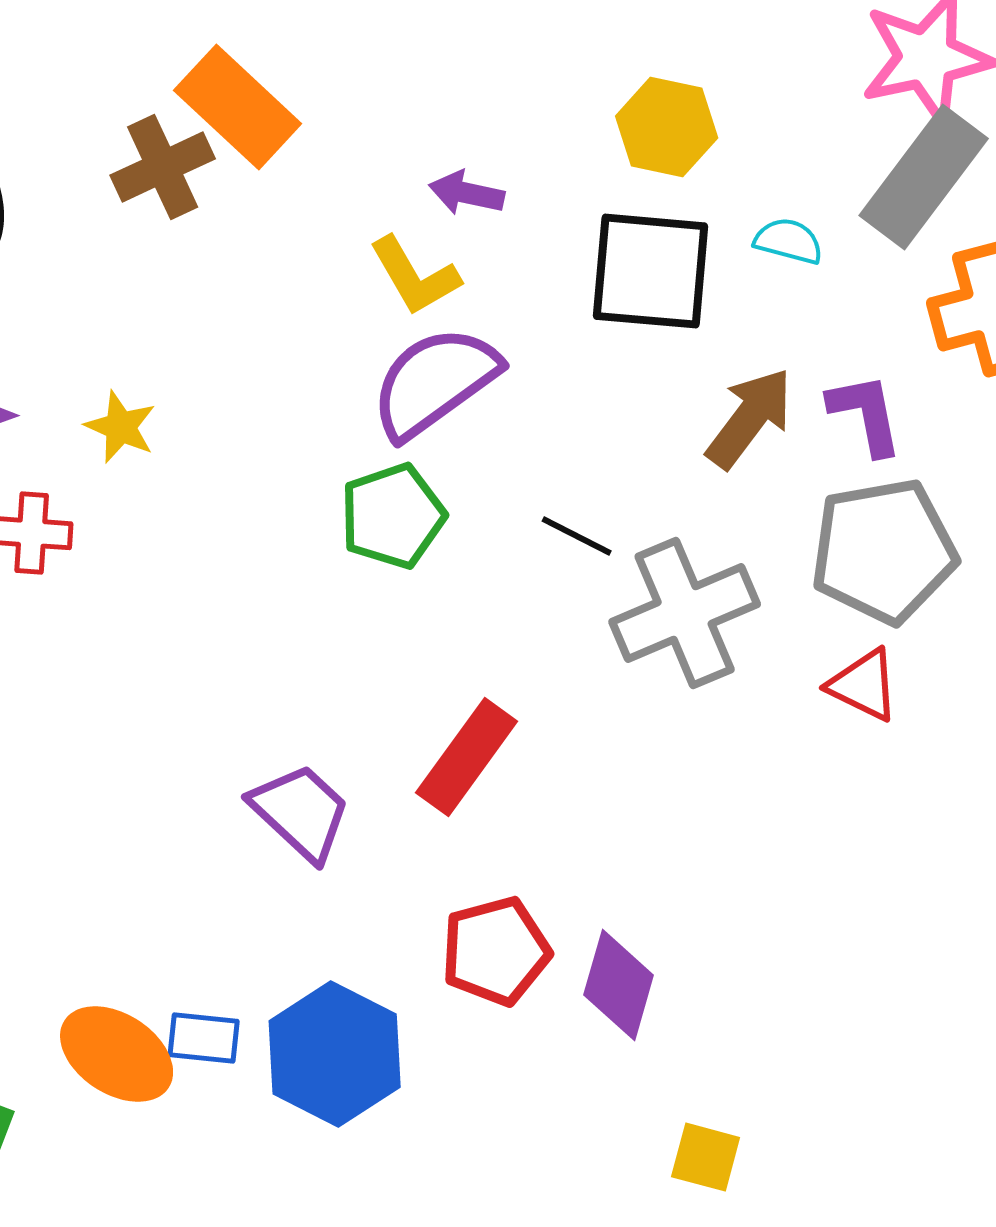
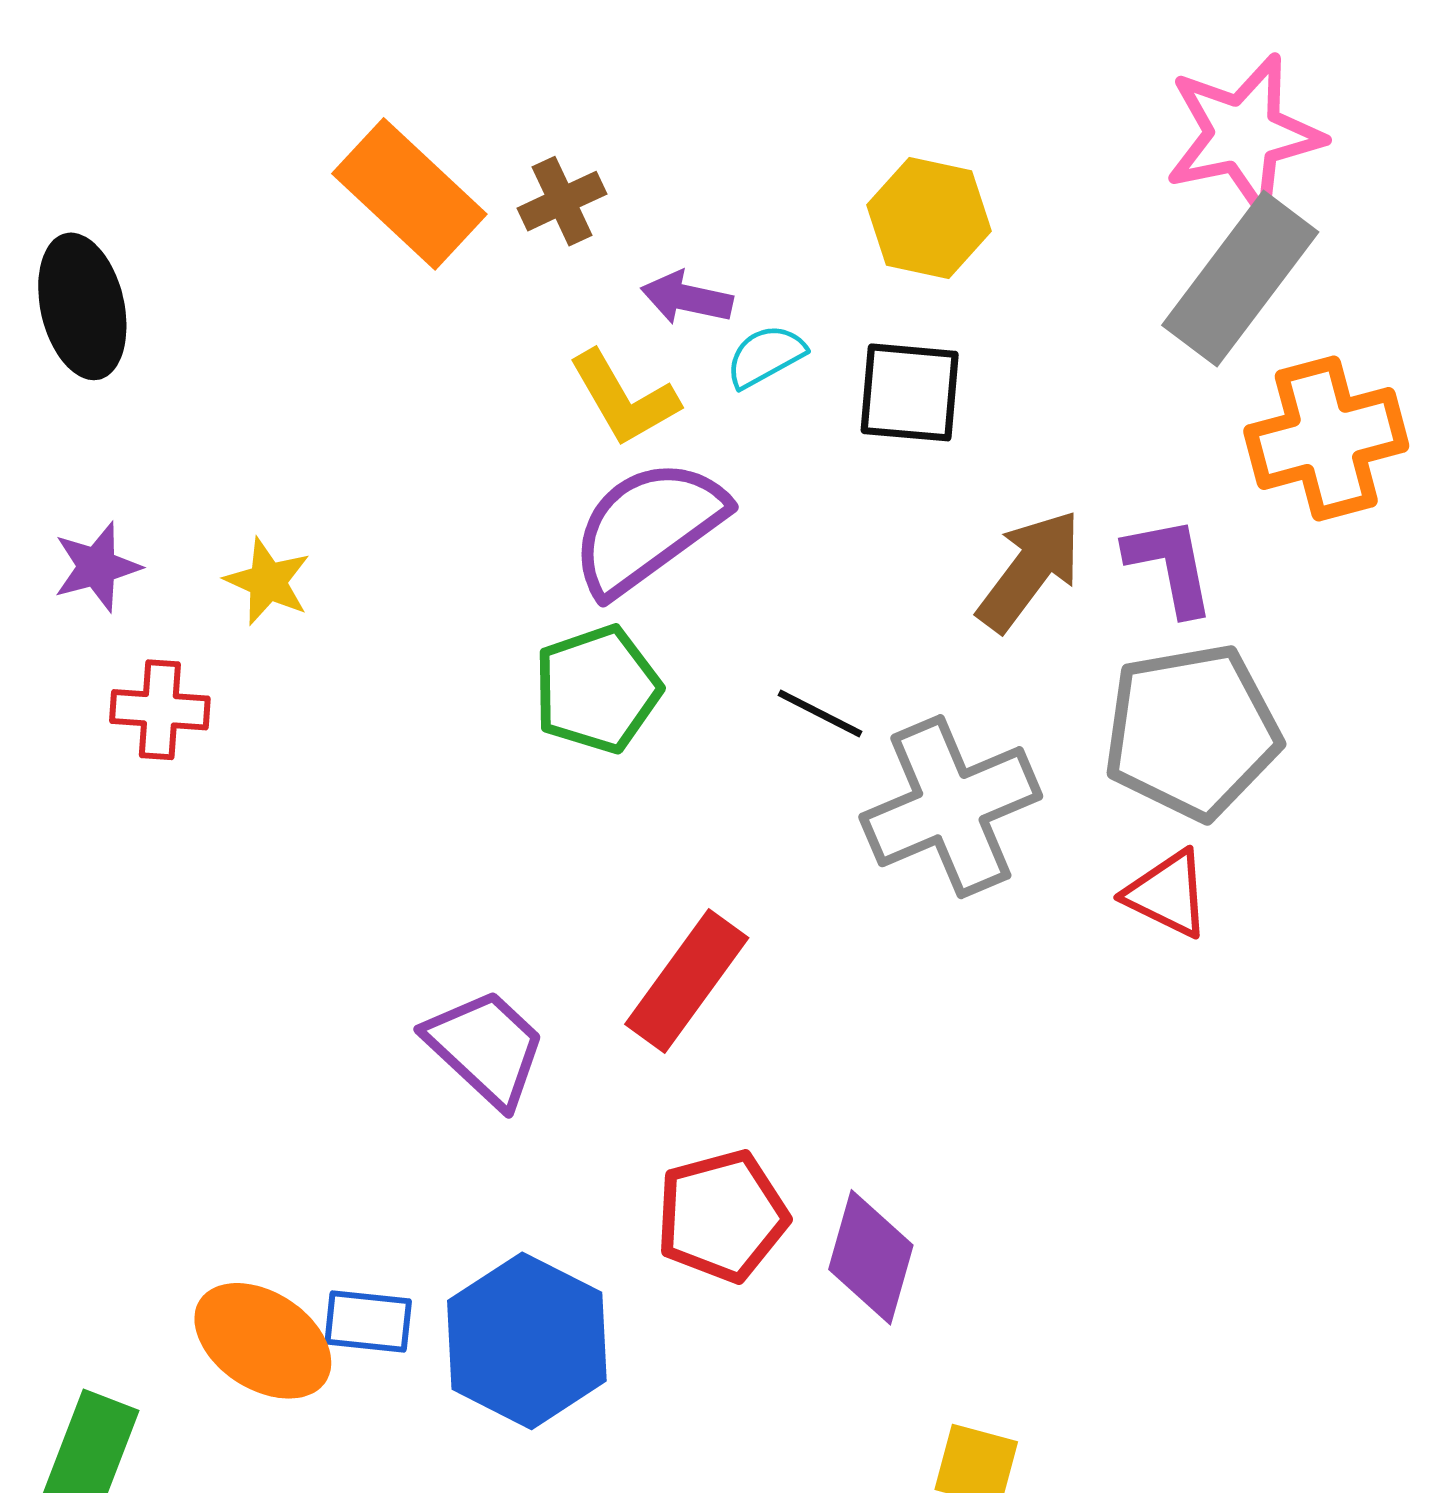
brown cross: (163, 167) -> (562, 201), moved, size x0.7
cyan semicircle: (789, 241) -> (765, 356), moved, turned -44
black square: (651, 271) -> (910, 392), size x0.7

